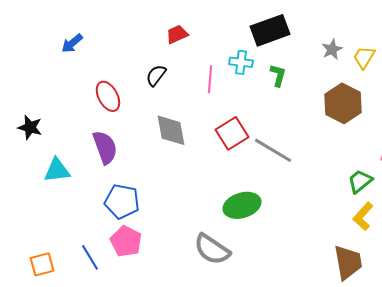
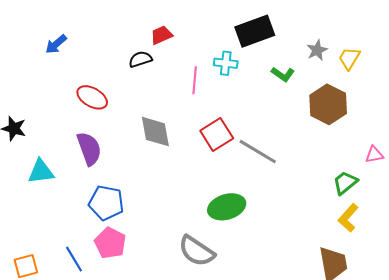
black semicircle: (156, 75) -> (140, 59), moved, turned 35
green L-shape: (278, 75) -> (283, 74), moved, turned 110
red ellipse: (108, 96) -> (92, 97), turned -32

